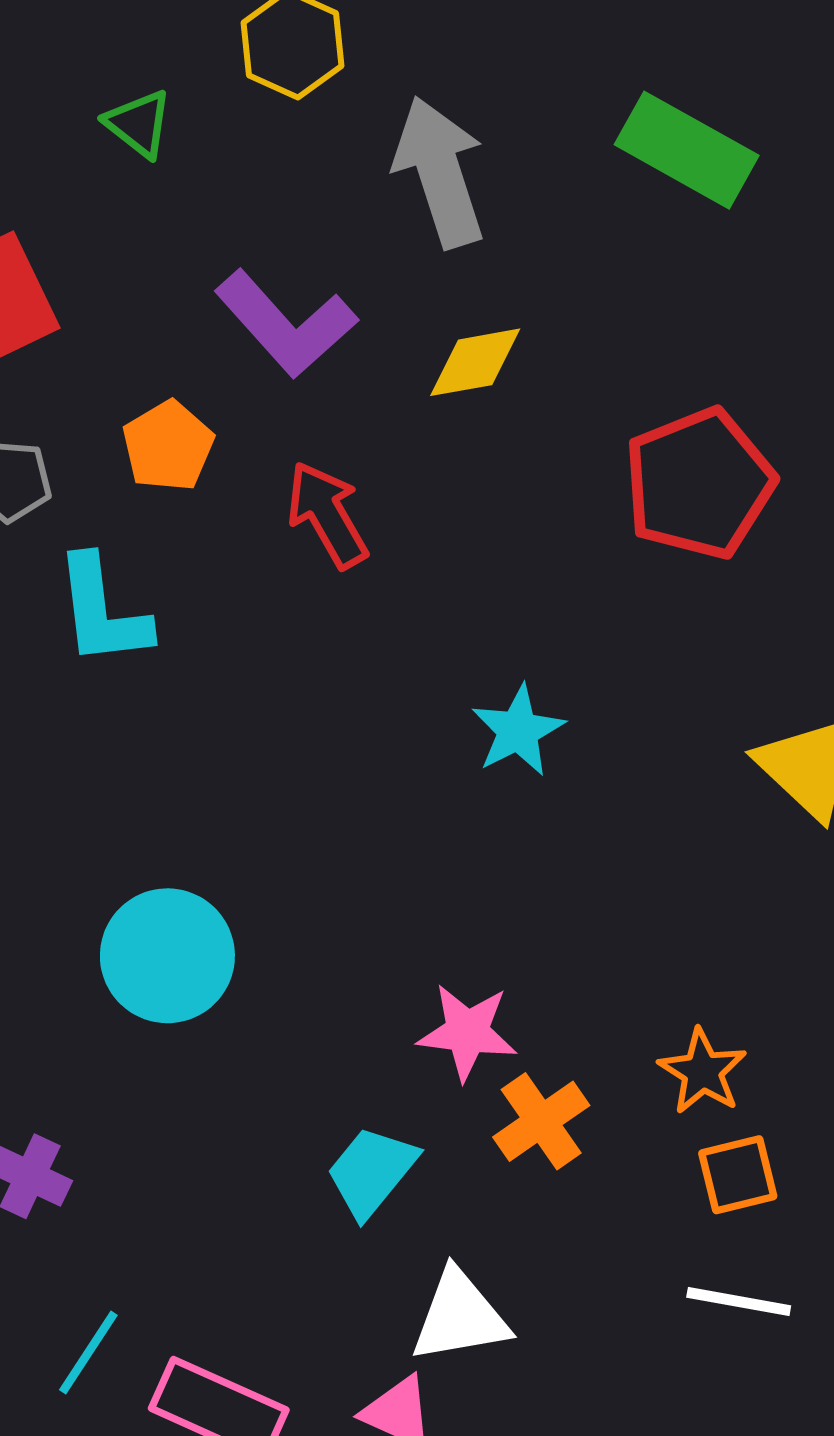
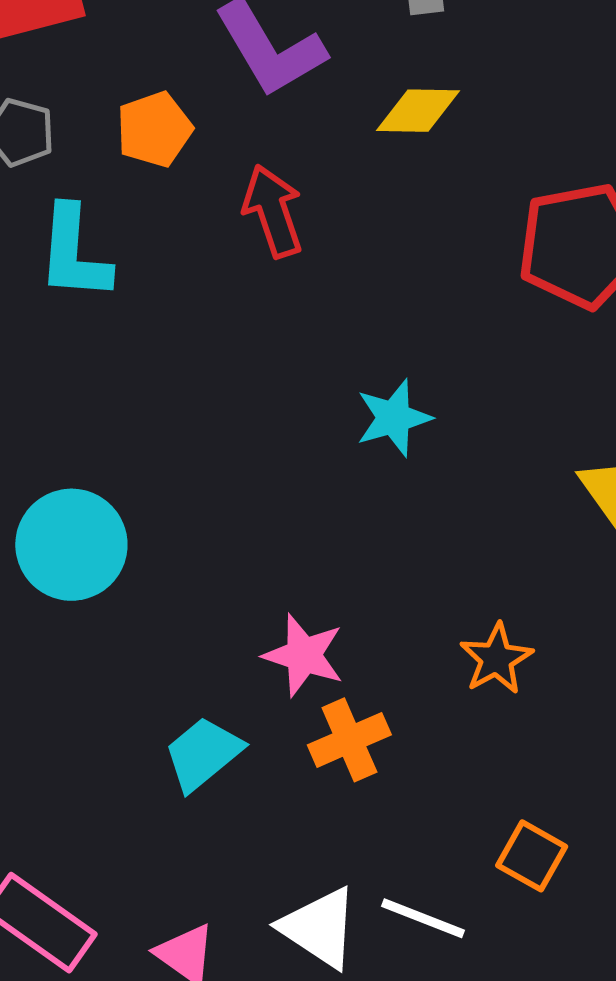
orange star: (702, 1071) -> (496, 659), moved
orange square: (738, 1175) -> (532, 856), moved, turned 32
white line: (739, 1302) -> (423, 918), moved
white triangle: (460, 1316) -> (319, 928), moved, turned 32

